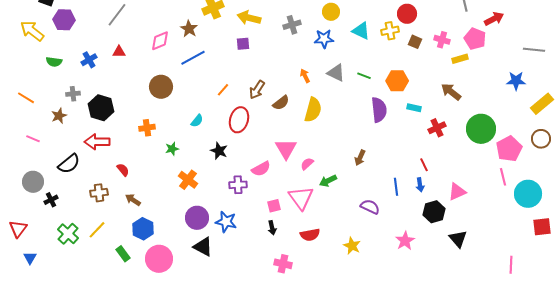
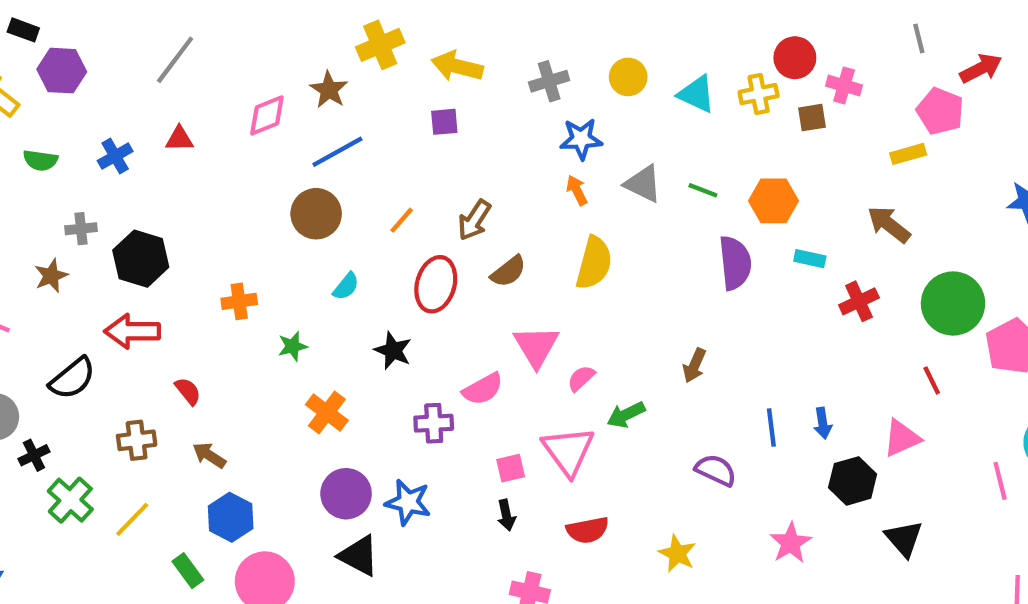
yellow circle: (331, 12) -> (628, 77), moved
blue star: (324, 39) -> (581, 139), moved
pink cross: (442, 40) -> (844, 85), moved
brown square: (415, 42) -> (812, 118), turned -32
brown circle: (161, 87) -> (316, 214), moved
brown semicircle: (281, 103) -> (508, 271), moved
red line: (424, 165) -> (932, 380), moved
pink line: (503, 177) -> (1000, 481), moved
green cross: (68, 234) -> (70, 500), moved

